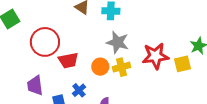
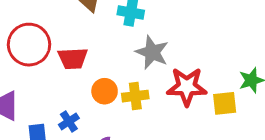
gray star: (118, 42) -> (152, 52), moved
red trapezoid: (68, 60) -> (73, 58), moved

